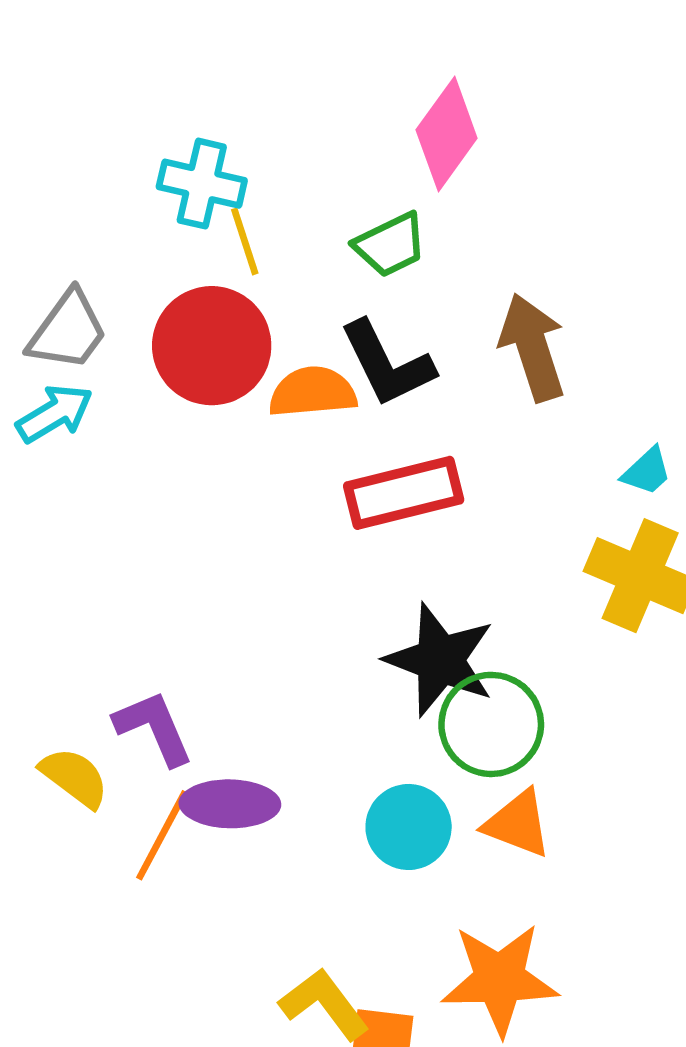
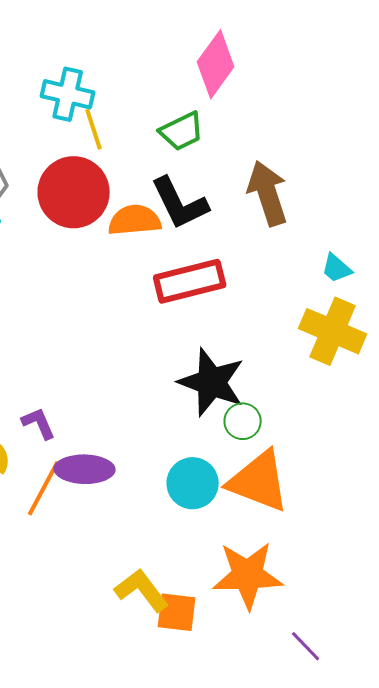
cyan trapezoid: (647, 471) -> (337, 268), turned 84
green circle: (491, 724) -> (243, 421), size x0.6
purple L-shape: (154, 728) -> (39, 423), size x0.7
orange triangle: (518, 824) -> (259, 481), size x1.5

